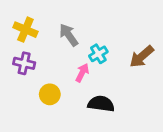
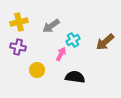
yellow cross: (25, 30) -> (19, 22), turned -36
gray arrow: (69, 35) -> (51, 26), turned -90

